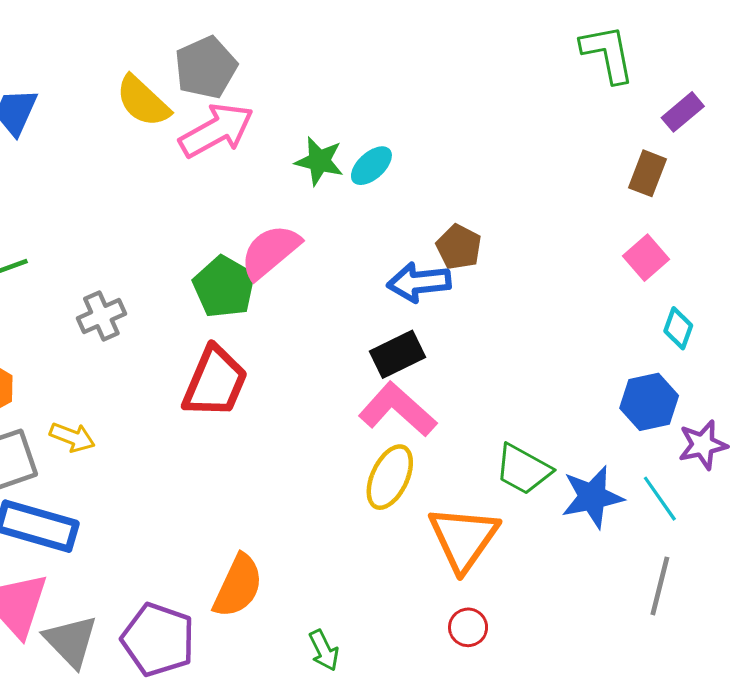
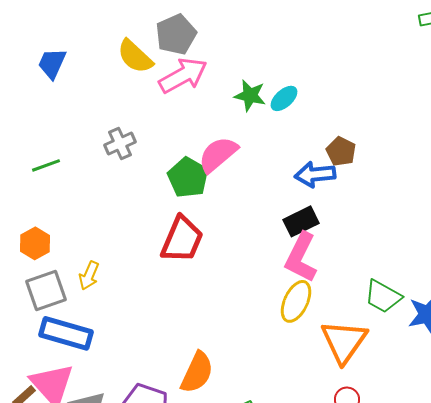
gray cross: (101, 316) -> (120, 143), moved
pink L-shape: (397, 410) -> (301, 257), turned -105
yellow arrow: (72, 437) -> (89, 275), turned 92

